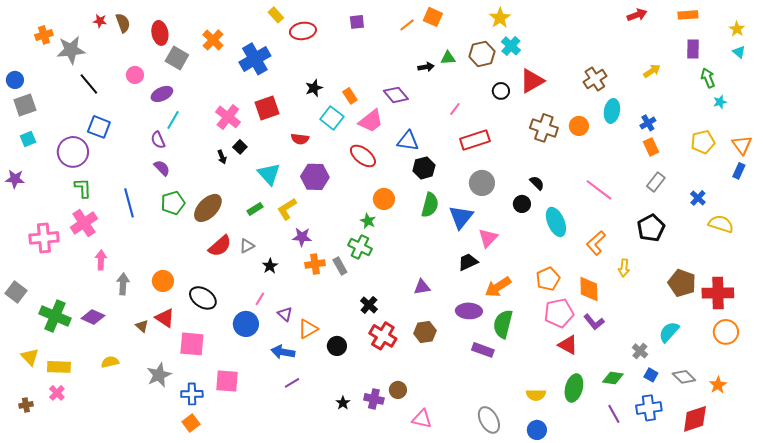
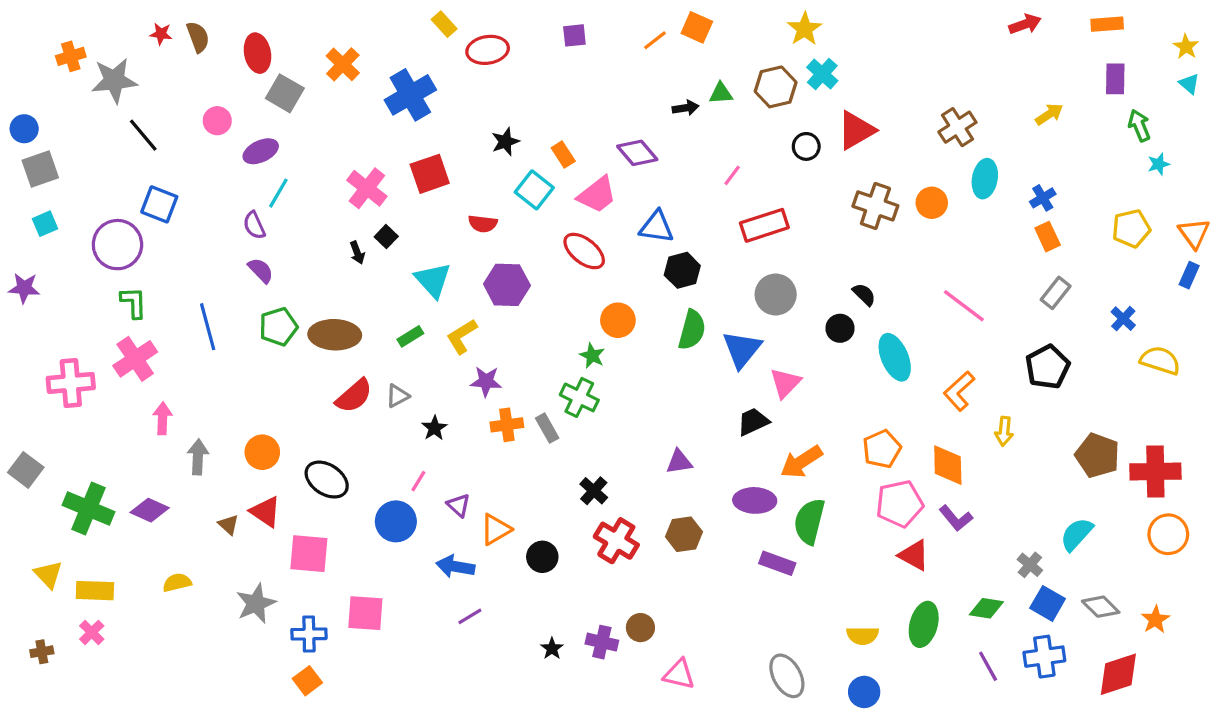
brown ellipse: (208, 208) -> (335, 335), turned 48
blue square: (651, 375) -> (1048, 603), size x1.5

